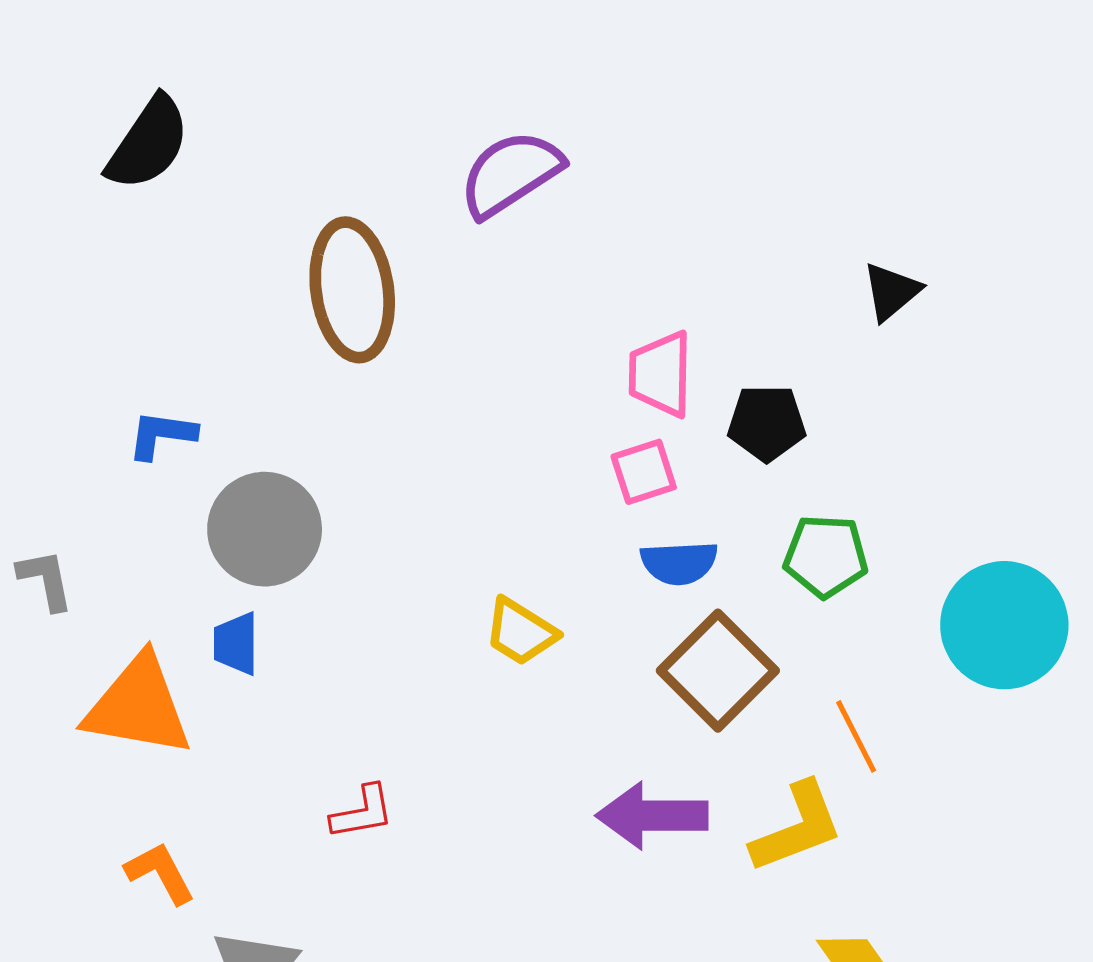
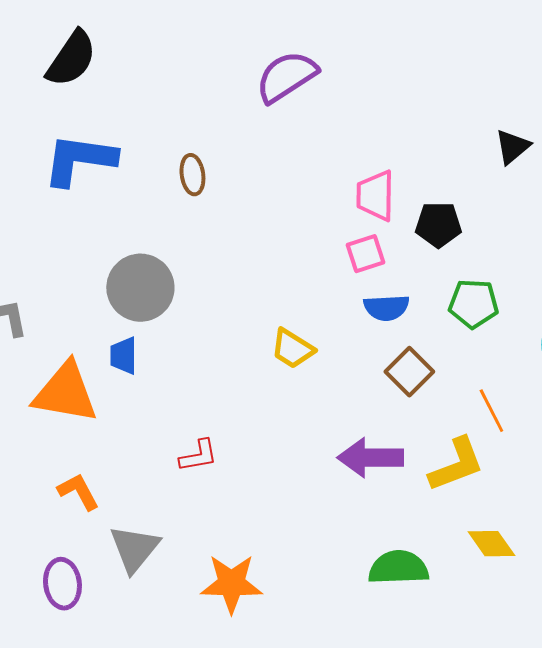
brown ellipse: (352, 290) -> (192, 175), moved, size x0.5
blue L-shape: (162, 435) -> (79, 160), moved, size x1.8
brown square: (718, 671) -> (409, 372), size x0.7

